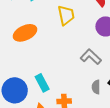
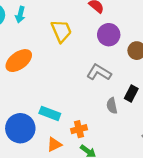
cyan rectangle: (42, 83) -> (50, 113), turned -30

